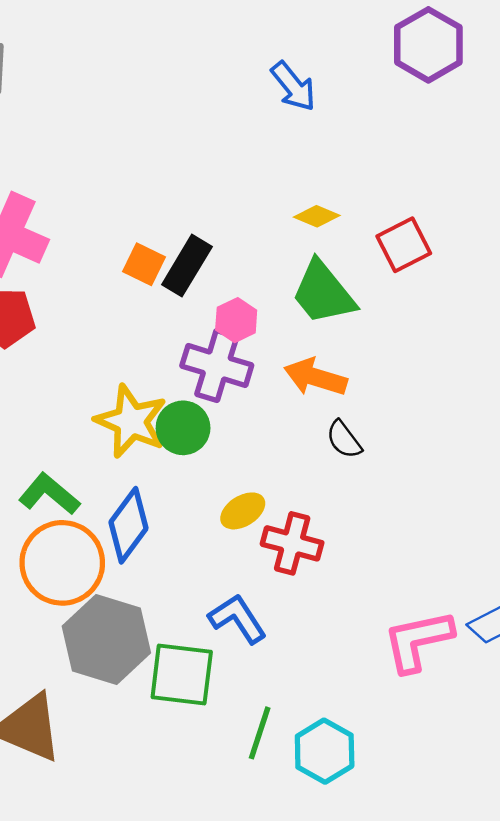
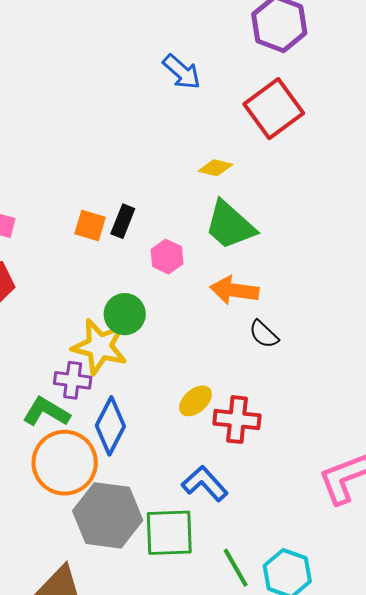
red square: (404, 245) -> (274, 109), moved, size x1.4
black rectangle: (187, 266) -> (123, 221), size x0.7
purple cross: (217, 366) -> (73, 380), moved, size x0.7
green circle: (183, 428) -> (125, 314), moved
green line: (260, 733) -> (236, 568), turned -39

